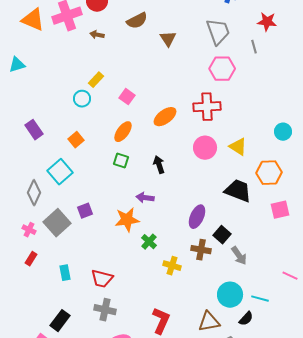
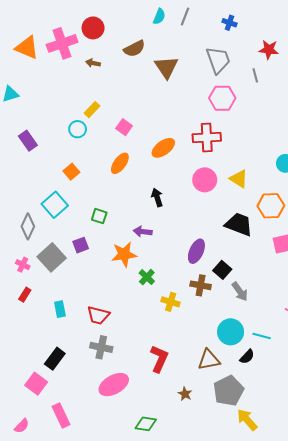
brown triangle: (168, 39) -> (166, 67), size x1.4
purple rectangle: (34, 130) -> (28, 141), moved
green square: (121, 161) -> (99, 216), moved

